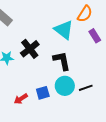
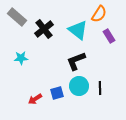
black cross: (30, 49) -> (44, 29), moved
black L-shape: (62, 61) -> (76, 61), turned -100
black line: (86, 88) -> (100, 88), turned -72

